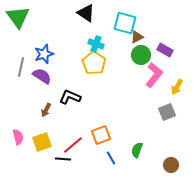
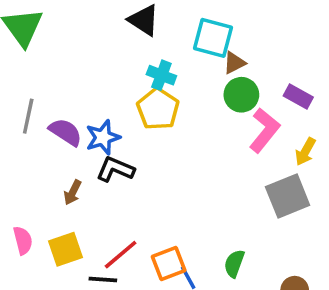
purple rectangle: (165, 50) -> (298, 97), moved
blue star: (44, 54) -> (103, 137), moved
gray square: (167, 112) -> (288, 196), size x1.4
orange square: (101, 135) -> (169, 264), moved

